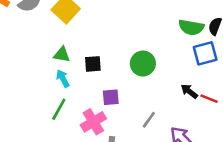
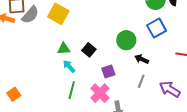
blue square: (205, 53) -> (157, 28), moved
black square: (93, 64) -> (89, 50), turned -32
black arrow: (189, 91) -> (142, 59), moved

